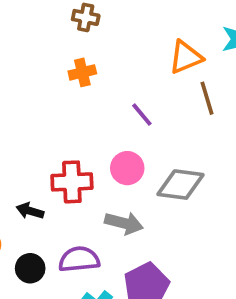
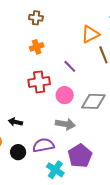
red cross: (72, 182) -> (39, 82), moved

